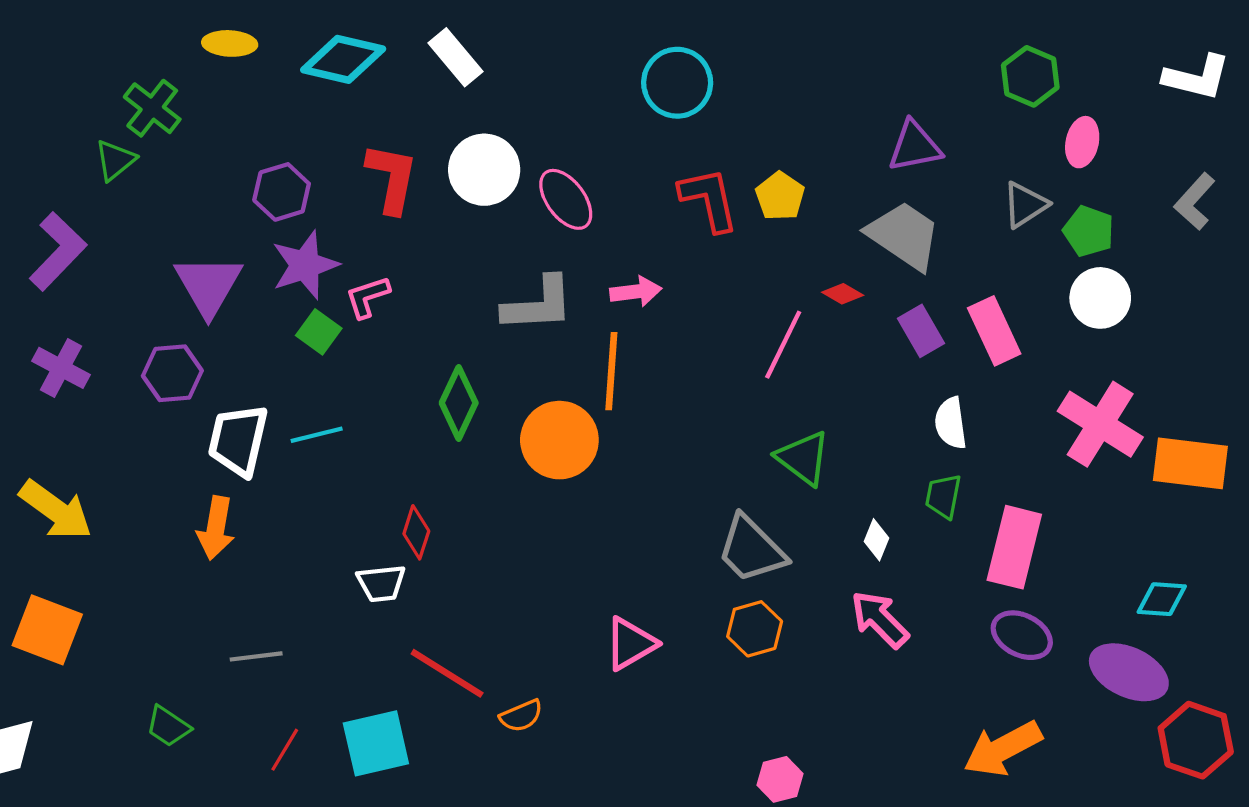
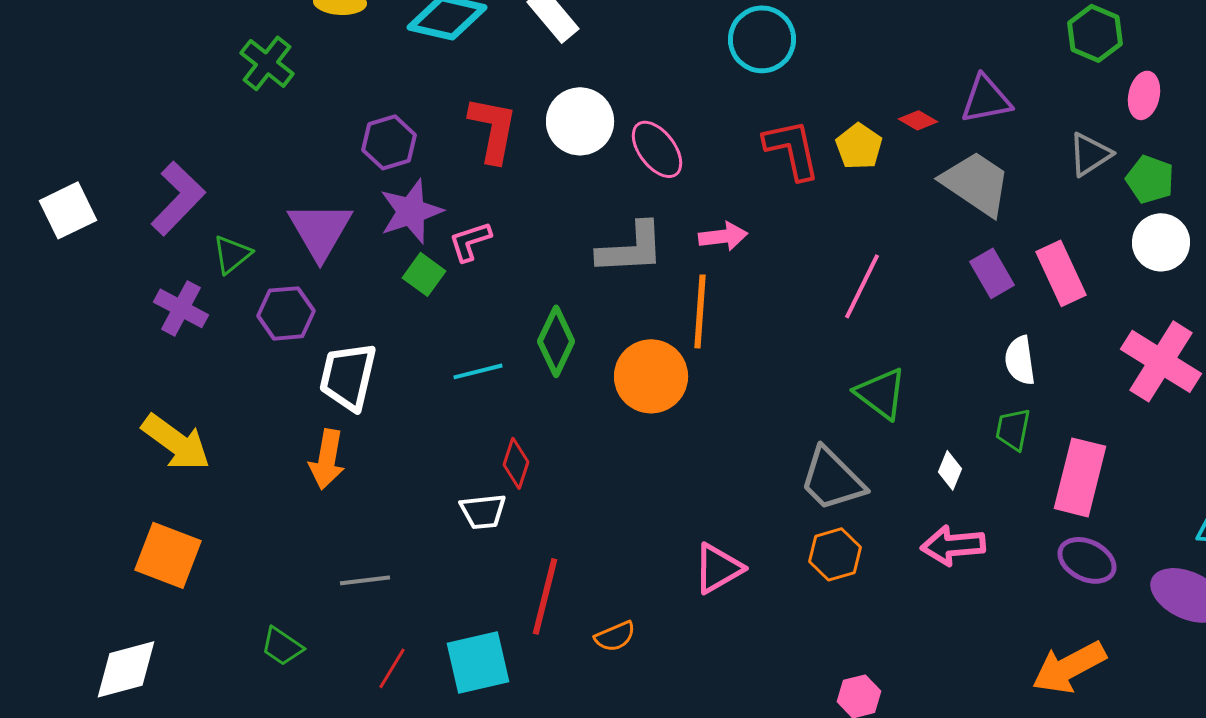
green triangle: (115, 160) -> (232, 254), moved
red diamond: (843, 294) -> (918, 120), moved
cyan line: (317, 435) -> (478, 371), moved
pink arrow: (880, 619) -> (953, 545), turned -50
red line: (447, 673) -> (545, 596), turned 72

